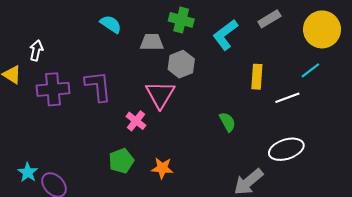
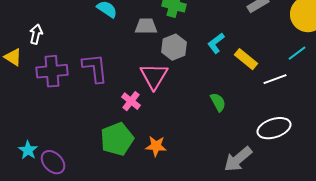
cyan L-shape: (225, 35) -> (216, 43), moved, size x0.7
yellow rectangle: (257, 77) -> (246, 59), turned -55
green pentagon: (121, 161) -> (117, 139), size x1.4

